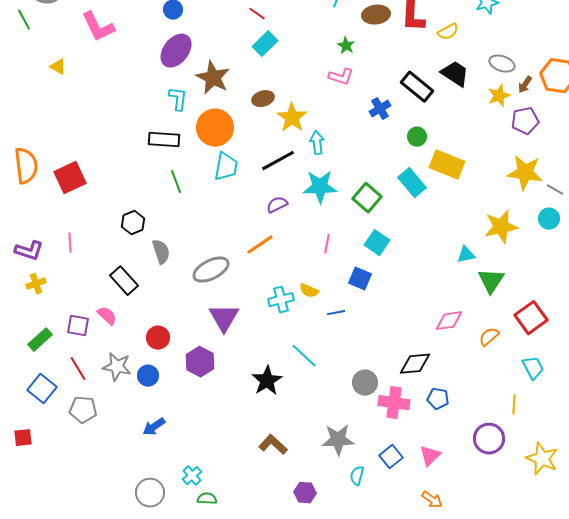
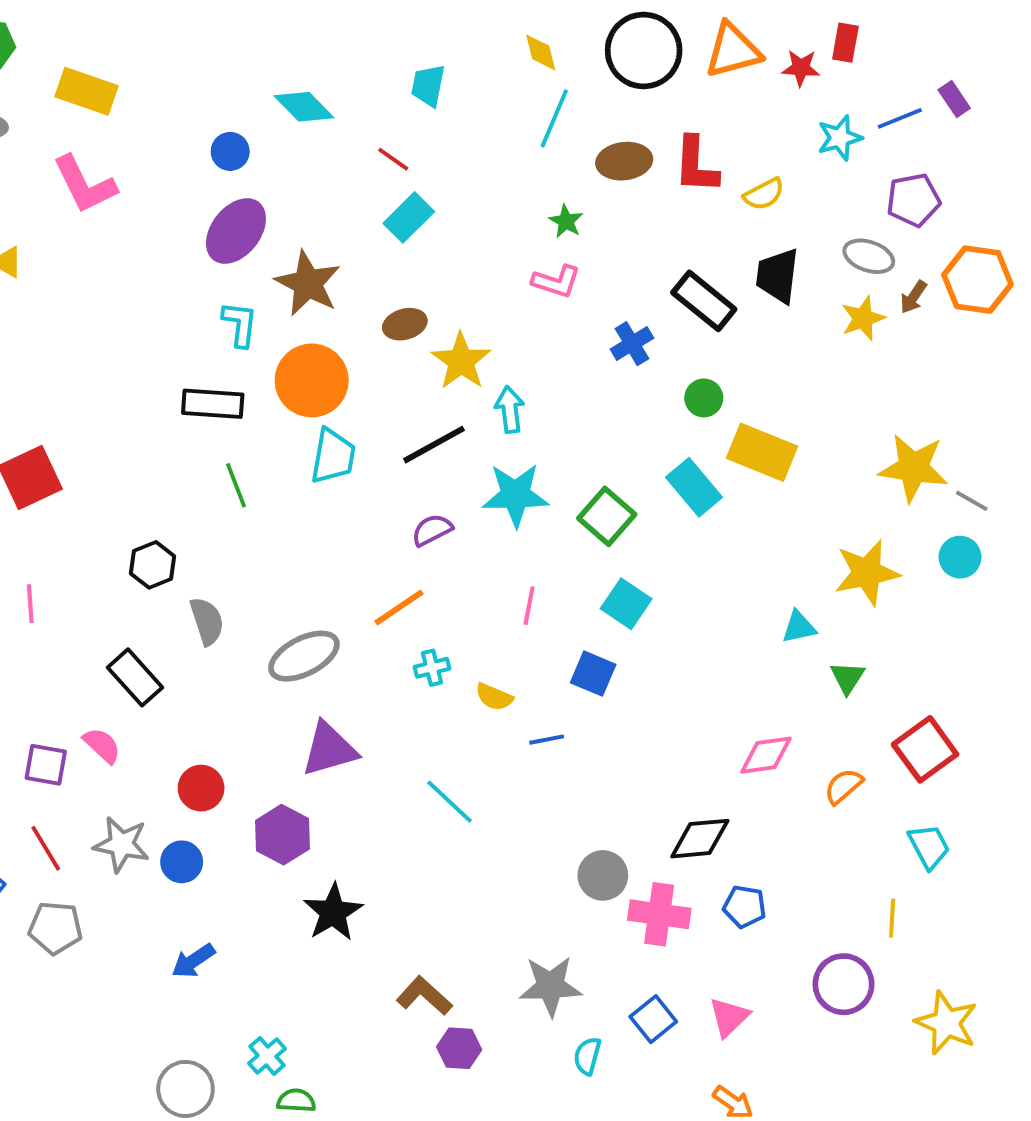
black trapezoid: (455, 74) -> (778, 276), turned -116
purple pentagon: (525, 121) -> (913, 200), moved
green triangle: (491, 281) -> (847, 677), size x0.7
cyan cross: (281, 300) -> (432, 668), moved, size x0.7
purple triangle: (224, 318) -> (329, 749), turned 44
cyan line: (304, 356) -> (450, 802), moved
black star: (267, 381) -> (333, 912), moved
purple hexagon: (305, 493) -> (459, 1048), moved

